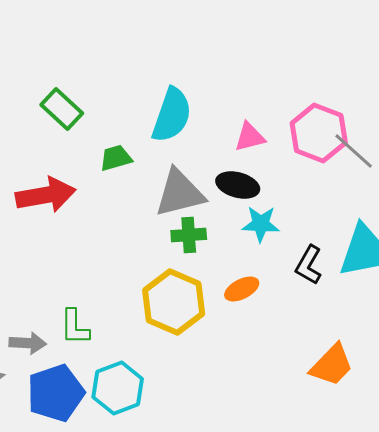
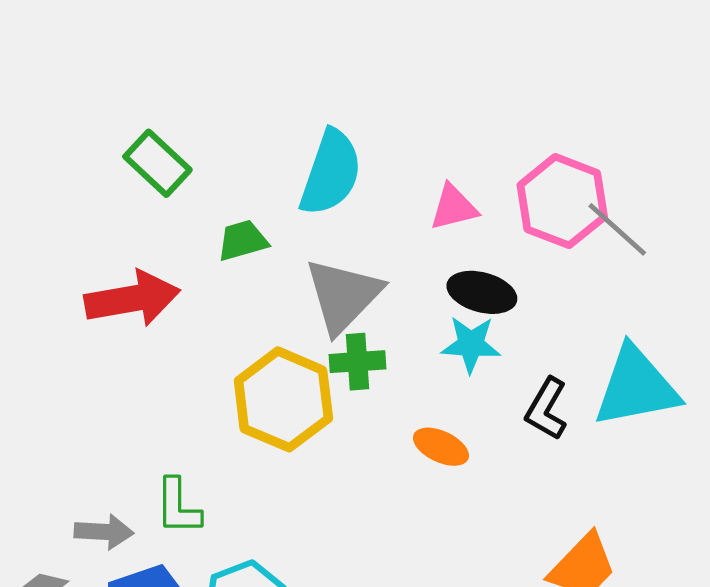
black ellipse: (238, 185) -> (482, 292), moved
gray triangle: (180, 193) -> (343, 296), turned -32
orange ellipse: (242, 289) -> (441, 447), turned 52
yellow hexagon: (174, 302) -> (283, 399), moved

